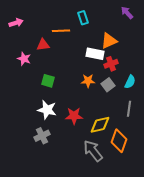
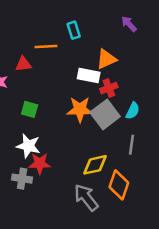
orange star: (88, 81) -> (80, 109), size x1.5
gray square: (108, 85) -> (105, 114), size x1.6
red star: (74, 116) -> (40, 164), moved
gray cross: (42, 136) -> (22, 179), turned 35

